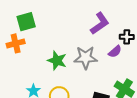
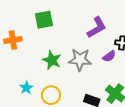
green square: (26, 22) -> (44, 20), moved

